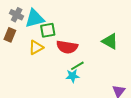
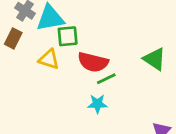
yellow triangle: (36, 47) -> (49, 59), turned 42
green line: (77, 66) -> (106, 79), moved

